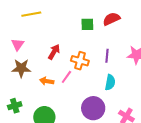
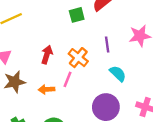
orange cross: (80, 61) -> (78, 58), turned 36
cyan semicircle: (110, 82) -> (118, 74), turned -42

